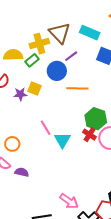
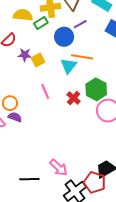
yellow square: (34, 88) -> (38, 60), moved, turned 32
red cross: (89, 135) -> (74, 98), moved
cyan triangle: (62, 140) -> (69, 66), moved
purple semicircle: (22, 172) -> (15, 117), moved

